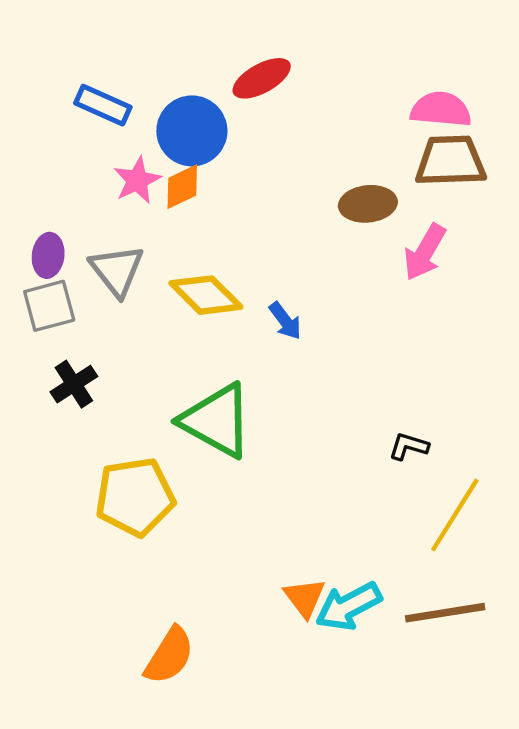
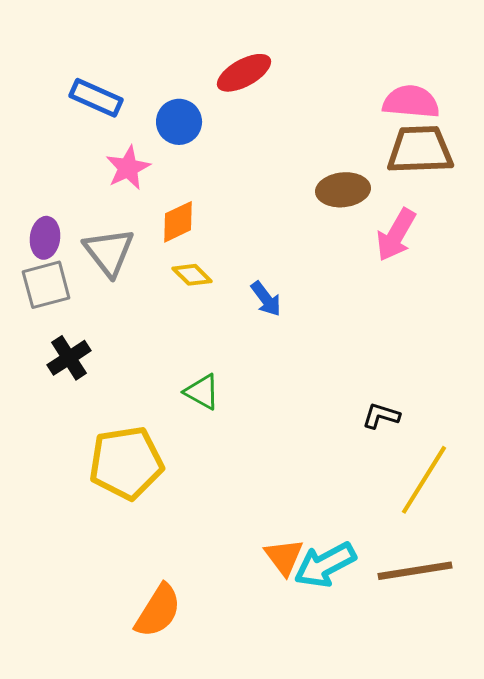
blue circle: (192, 131) -> (179, 122), size x0.7
orange diamond: (182, 187) -> (178, 222), moved
yellow diamond: (206, 295) -> (192, 275), size x0.6
green triangle: (217, 421) -> (202, 392), size x0.5

